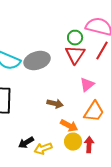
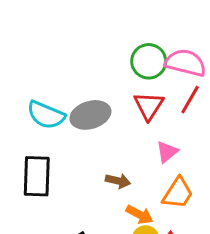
green circle: (75, 38) -> (149, 61), moved, size x1.5

